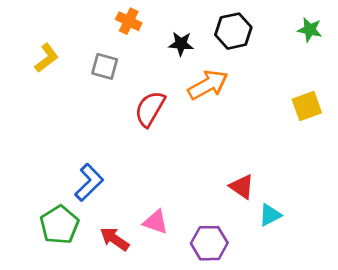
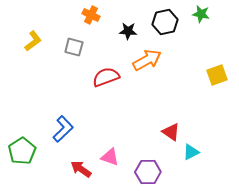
green star: (310, 30) -> (201, 14), moved
red semicircle: (150, 109) -> (106, 77), turned 40
green pentagon: (59, 225) -> (22, 151), moved

